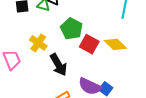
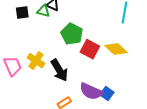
yellow cross: (38, 43) -> (36, 61), moved

